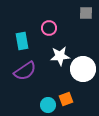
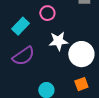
cyan rectangle: (22, 41) -> (20, 26), turned 54
orange square: (66, 99) -> (81, 84), moved

